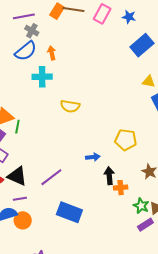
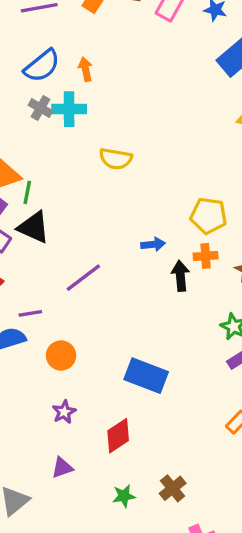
gray cross: (32, 31) -> (40, 108), moved
black triangle: (17, 176) -> (34, 227), moved
orange cross: (121, 188) -> (206, 256), moved
blue rectangle: (69, 212) -> (146, 376), moved
orange circle: (23, 220) -> (61, 355), moved

